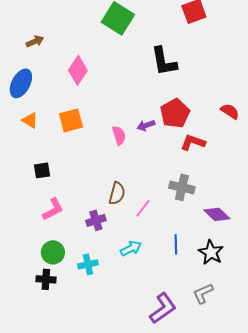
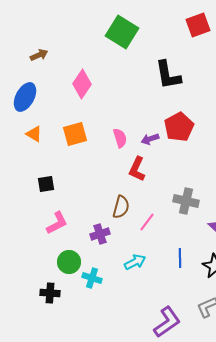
pink semicircle: (119, 135) -> (120, 138), moved
red L-shape: (193, 142) -> (137, 169), moved, turned -85
green circle: (53, 252) -> (69, 262), moved
cyan cross: (88, 264) -> (92, 278), turned 30

